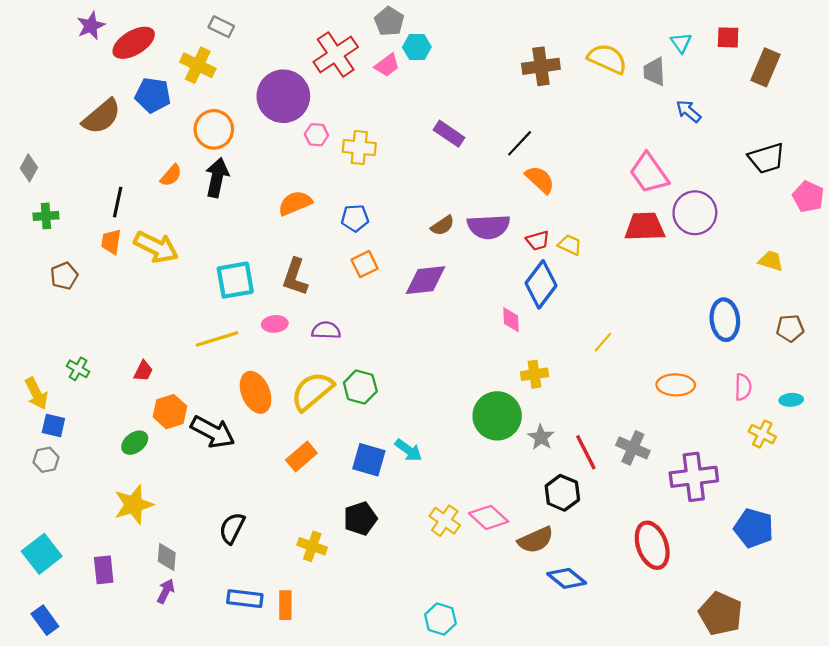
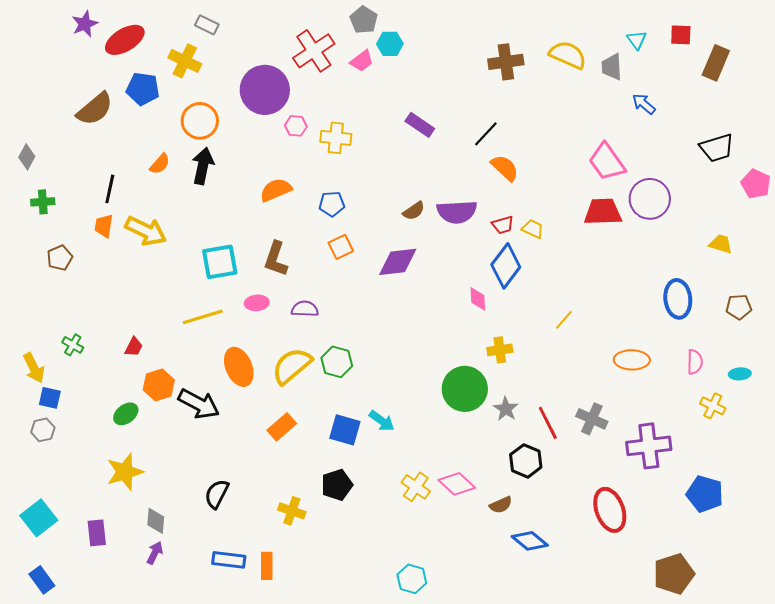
brown semicircle: (536, 540) -> (501, 505), size x0.7
brown pentagon: (721, 614) -> (674, 574), turned 30

